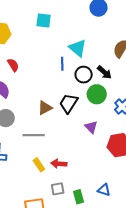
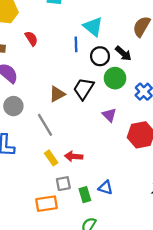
red semicircle: (13, 65) -> (31, 38), moved
gray line: (34, 135) -> (45, 125), turned 60
gray square: (58, 189) -> (63, 184), moved
blue triangle: (104, 190) -> (106, 188), moved
green rectangle: (78, 197) -> (85, 195), moved

